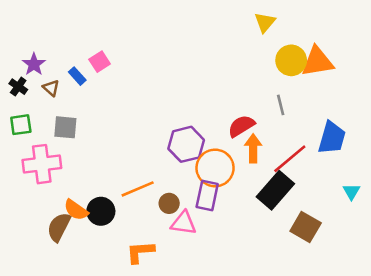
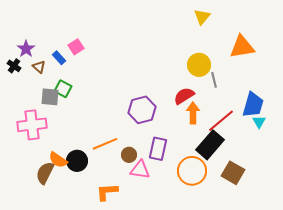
yellow circle: (291, 60) -> (199, 65), moved
green square: (21, 125) -> (63, 89), moved, turned 36
orange circle: (215, 168) -> (192, 171), moved
cyan triangle: (351, 192) -> (259, 122), moved

